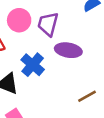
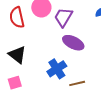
blue cross: (33, 65) -> (57, 69), moved

